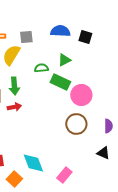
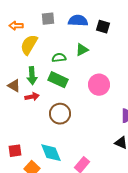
gray square: (26, 37) -> (48, 19), moved
green rectangle: (60, 82) -> (58, 80), moved
brown circle: (76, 124) -> (60, 114), moved

